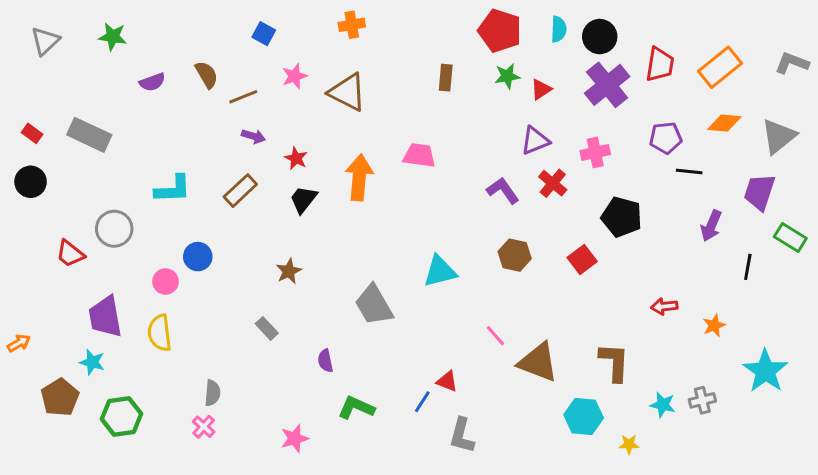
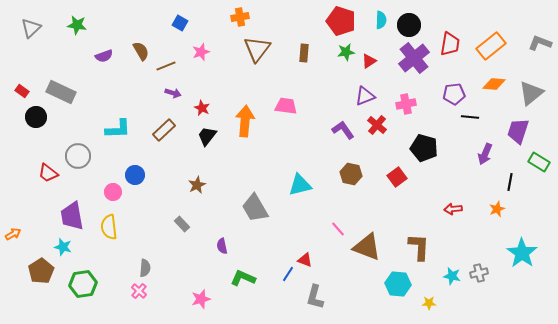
brown triangle: (347, 92) -> (257, 49), moved, turned 40
black circle: (31, 182) -> (36, 117), moved
orange star: (714, 326) -> (497, 209), moved

